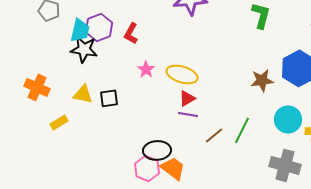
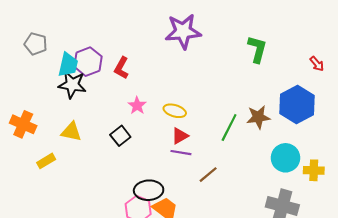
yellow ellipse: (182, 74) -> (175, 111), size x0.7
black square: (109, 98) -> (120, 136), moved, turned -30
green line: (242, 130) -> (229, 128), moved

